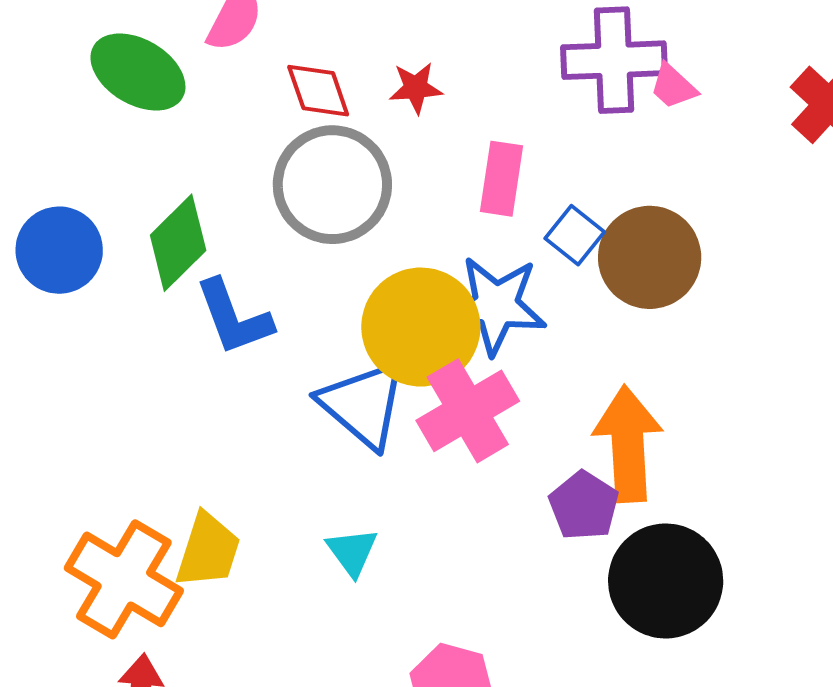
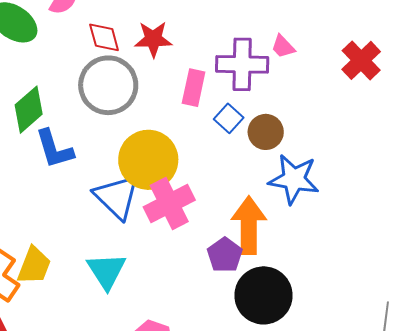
purple cross: (614, 60) -> (242, 64), moved
red star: (416, 88) -> (153, 39), size x1.4
brown circle: (650, 257) -> (266, 132), size x0.7
blue star: (496, 305) -> (294, 179), moved
cyan triangle: (352, 552) -> (107, 271), size x1.5

